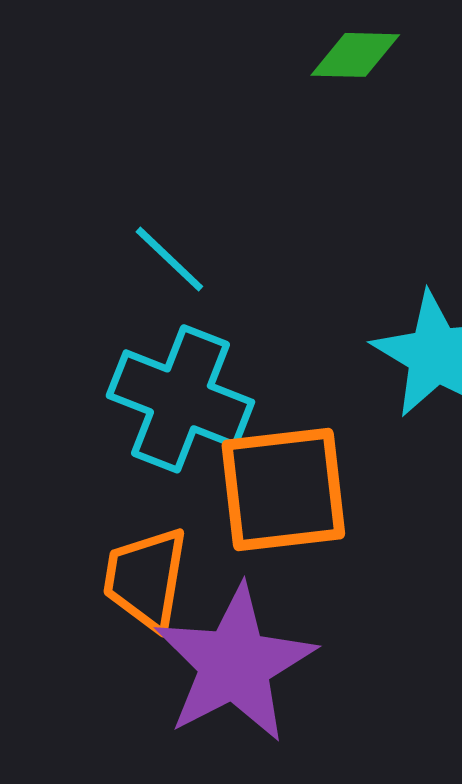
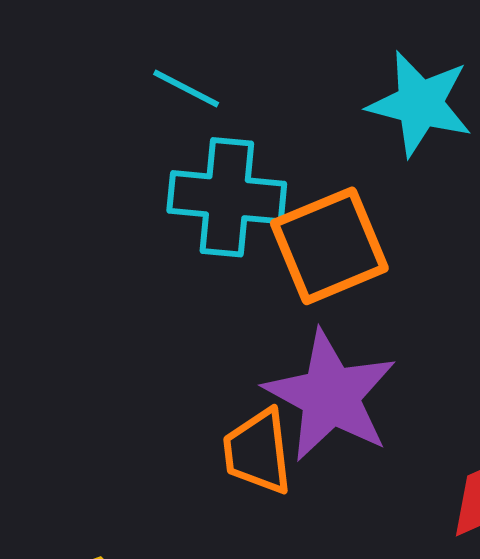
orange trapezoid: (146, 579) -> (258, 452), moved

